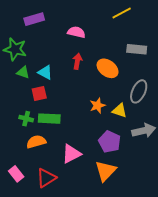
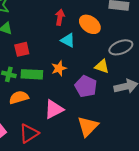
cyan triangle: (45, 72) -> (68, 40), moved
gray ellipse: (139, 91) -> (121, 47), turned 45
orange star: (97, 106) -> (59, 68), moved
purple pentagon: (110, 142) -> (86, 86), moved

